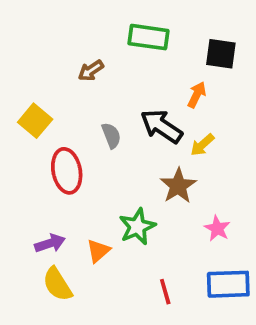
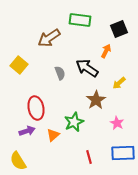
black square: (221, 54) -> (119, 29), turned -30
brown arrow: (91, 71) -> (49, 38), size x1.6
yellow arrow: (202, 145) -> (119, 83), moved
red ellipse: (67, 171) -> (36, 108), moved
yellow semicircle: (57, 284) -> (18, 161), moved

